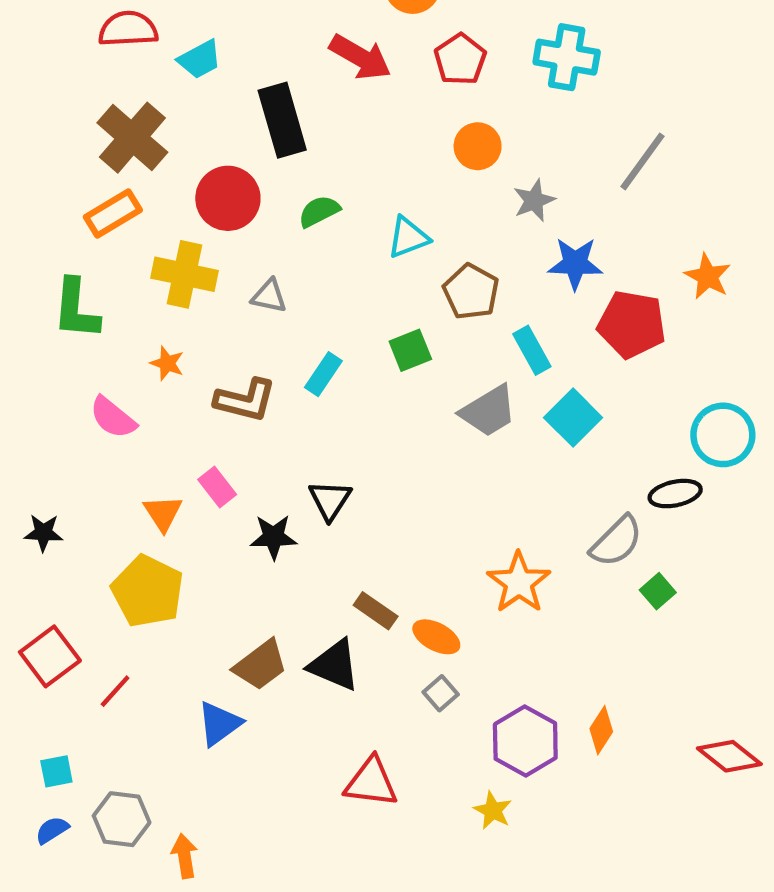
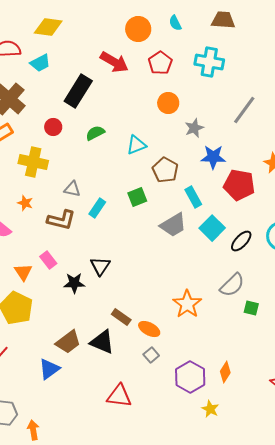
black rectangle: (282, 120) -> (78, 91), turned 48
red circle: (228, 198) -> (53, 127), size x0.6
gray triangle: (269, 296) -> (72, 189), moved
black ellipse: (675, 494) -> (241, 241), moved, turned -35
green square: (658, 591) -> (251, 308), turned -35
yellow star: (493, 810) -> (210, 409), moved

